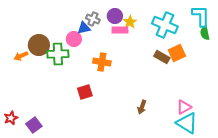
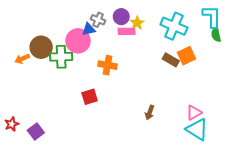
pink circle: (74, 39) -> (78, 41), size x1.5

